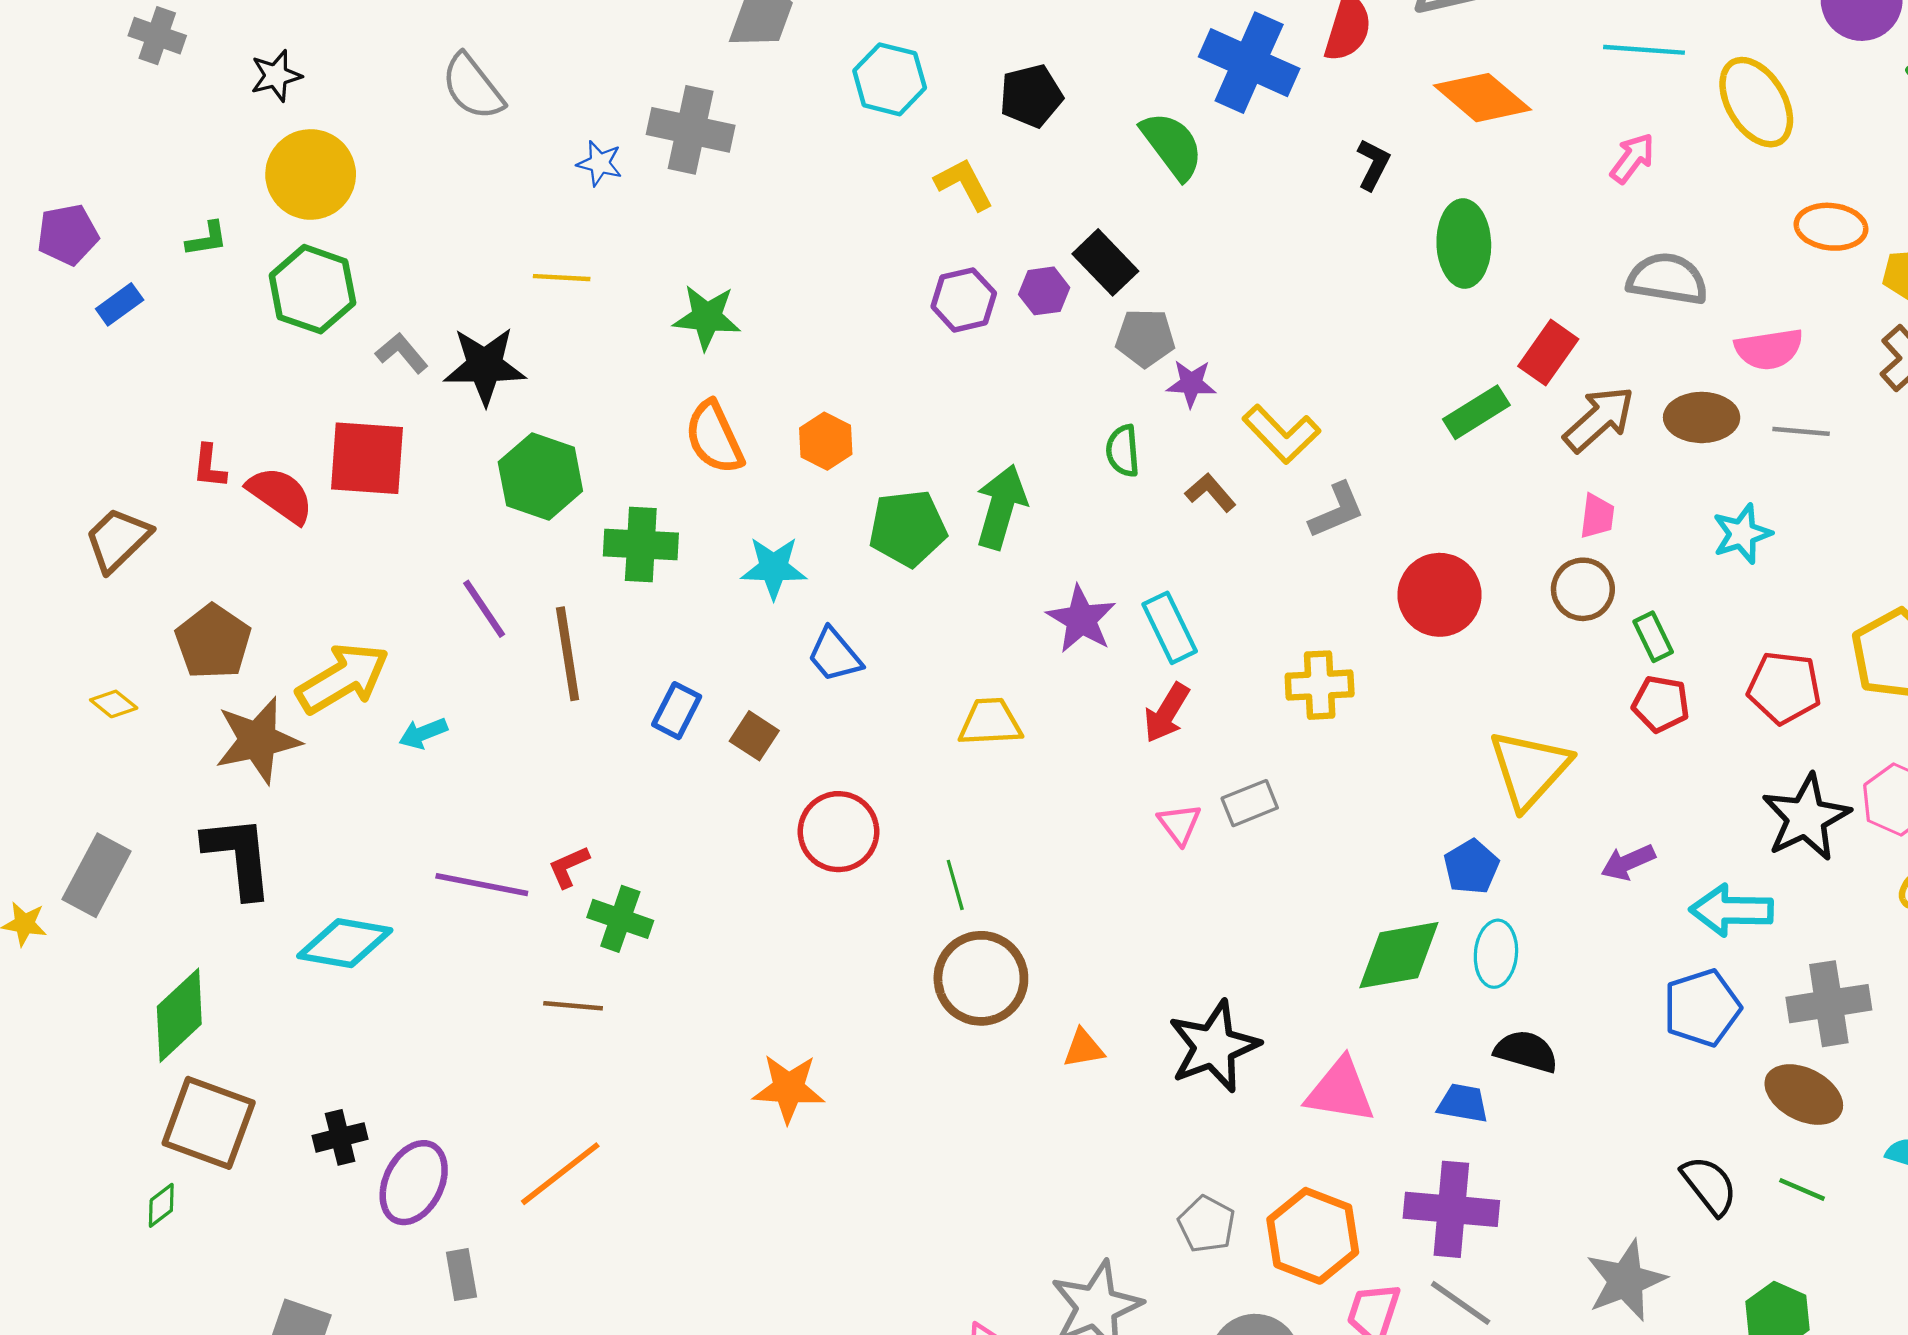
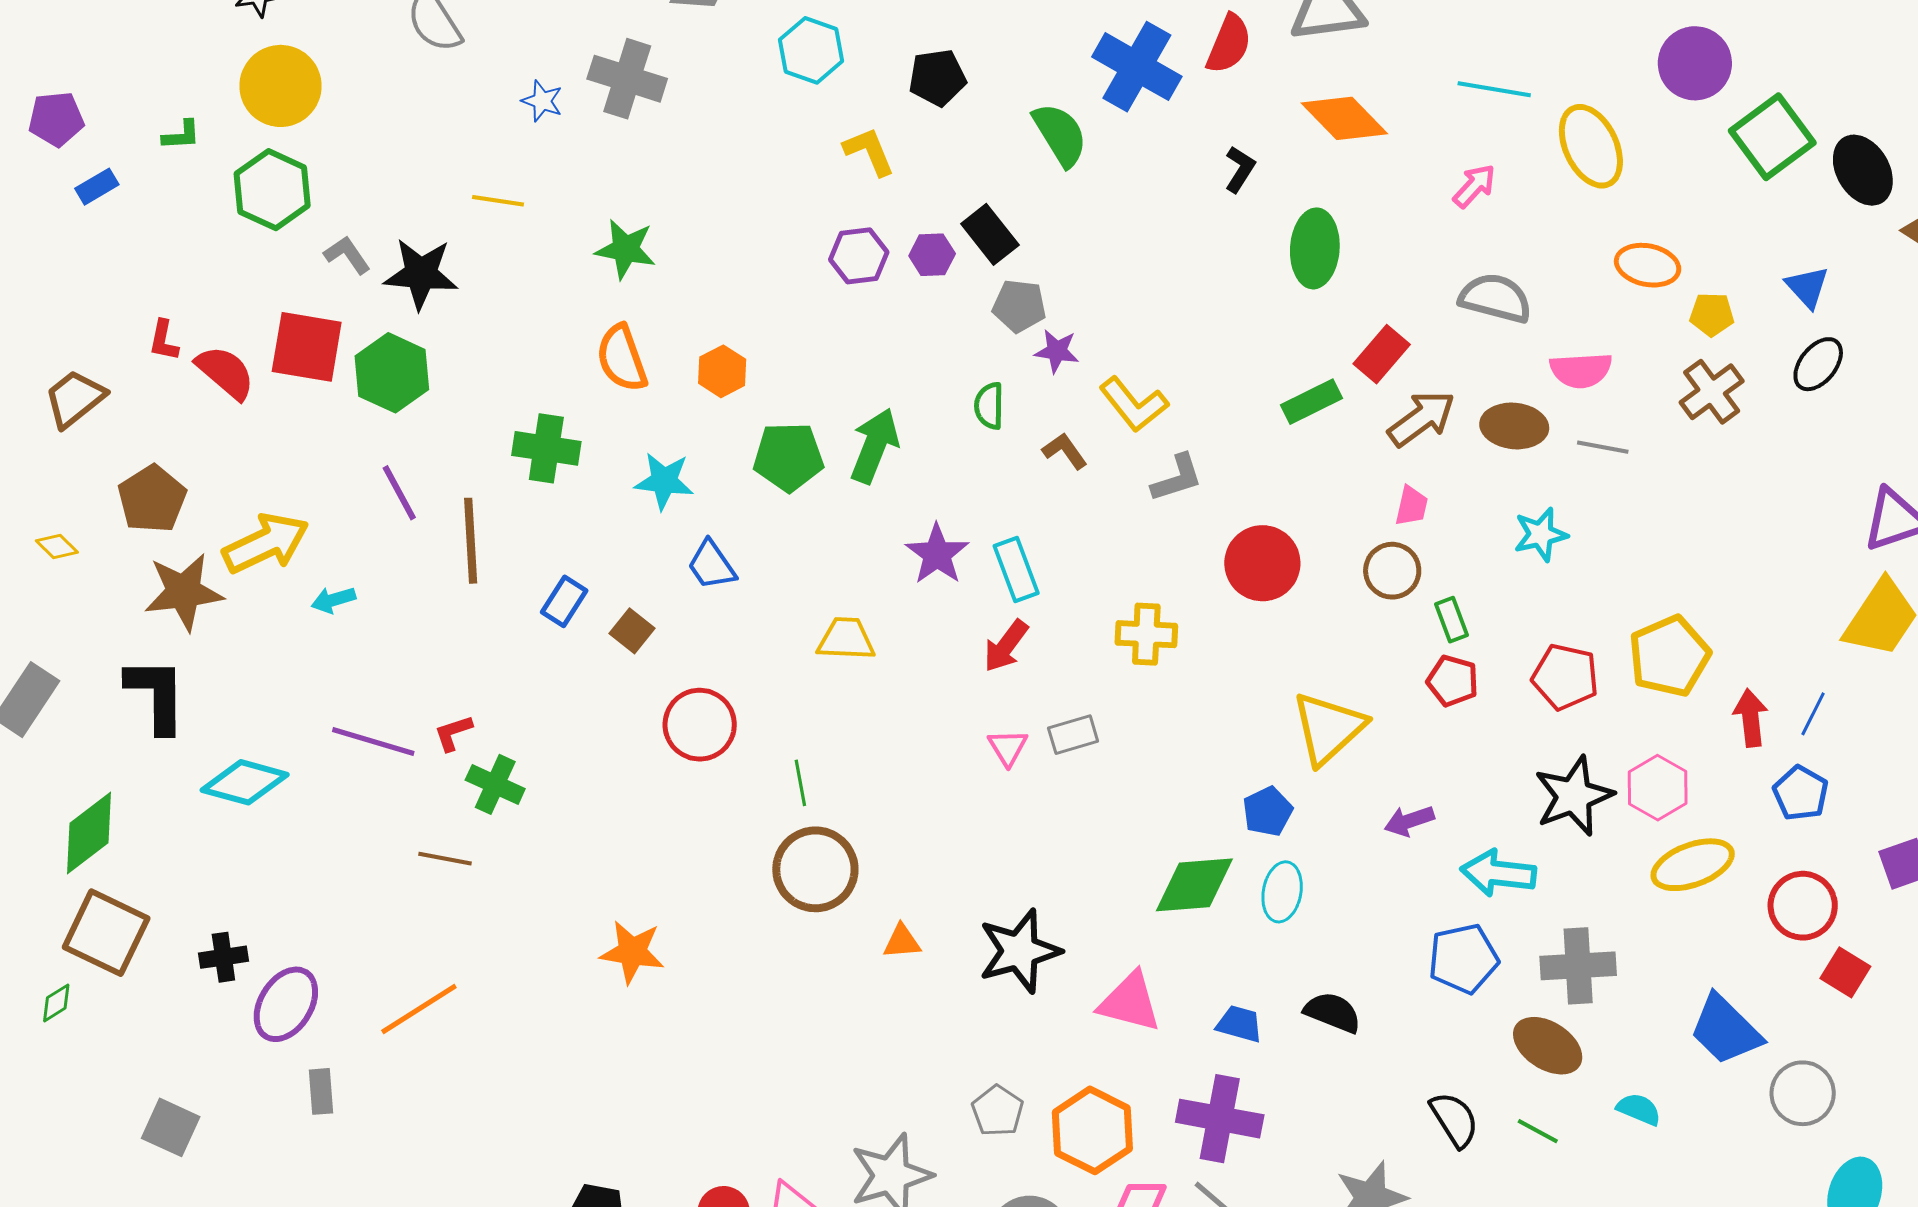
green hexagon: (540, 477) -> (392, 373), moved
black semicircle: (1526, 1051) -> (1333, 1012), moved

